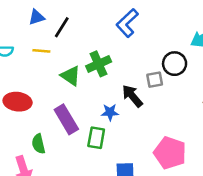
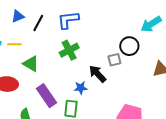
blue L-shape: (127, 23) -> (68, 20), moved, turned 40
yellow line: (41, 51) -> (14, 44), moved
green triangle: (71, 76) -> (31, 64), moved

